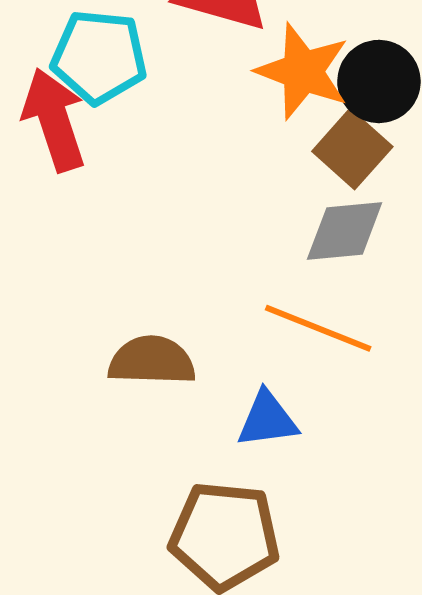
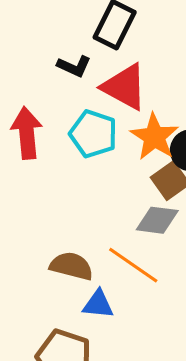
cyan pentagon: (99, 57) -> (93, 134), moved
brown semicircle: (152, 361) -> (71, 266), moved

